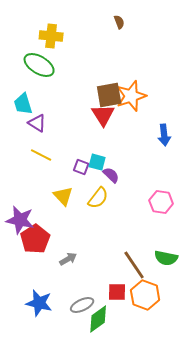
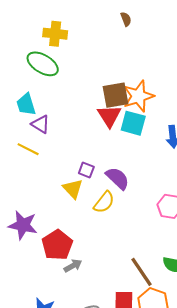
yellow line: (41, 155) -> (28, 149), moved
cyan square: (97, 162) -> (133, 123), moved, size x1.4
purple semicircle: (111, 175) -> (118, 178), size x1.4
yellow triangle: (63, 196) -> (73, 189), moved
red pentagon: (35, 239) -> (57, 245), moved

